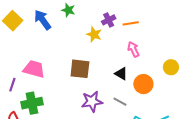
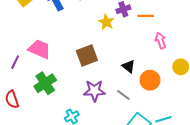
pink arrow: (133, 49) -> (161, 41), moved
brown square: (80, 69) -> (87, 55), turned -35
green cross: (32, 103) -> (45, 83), moved, turned -30

